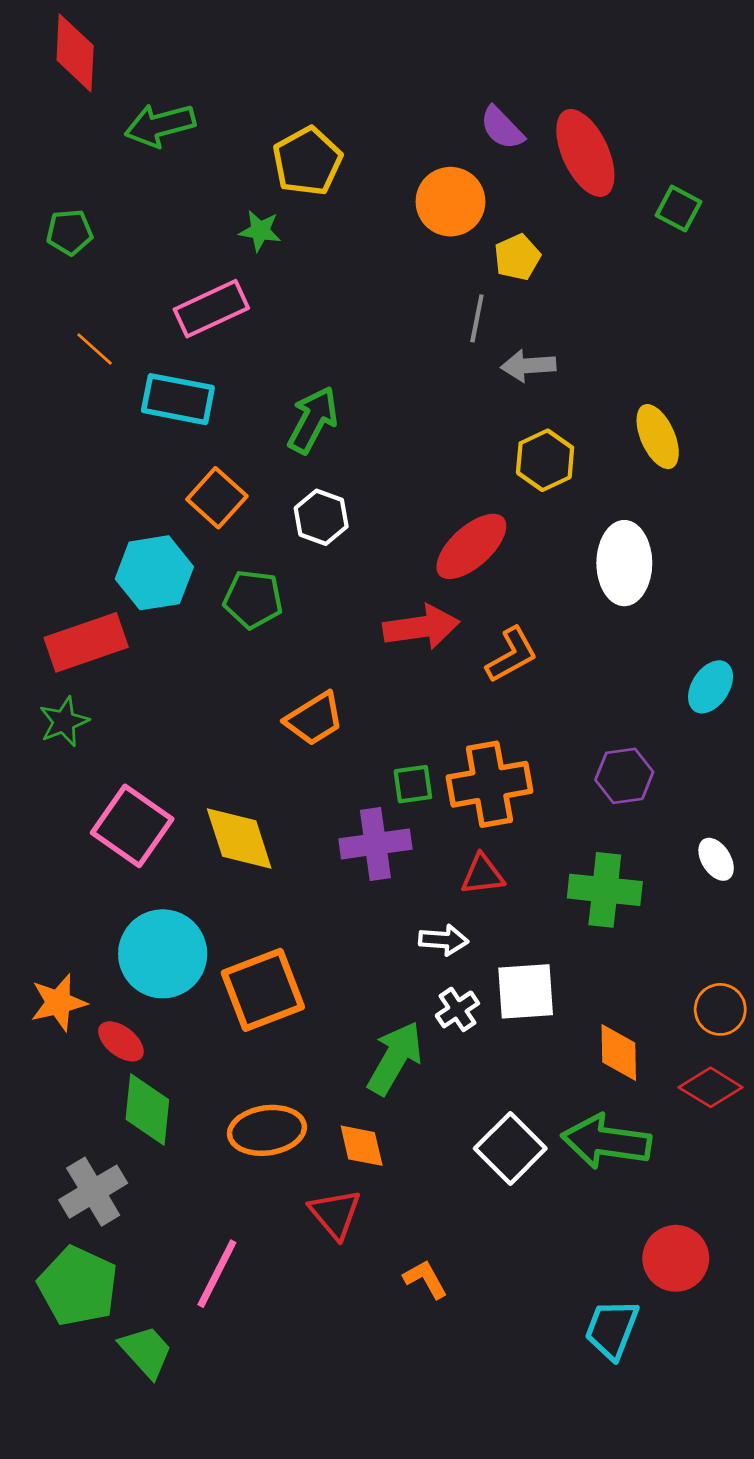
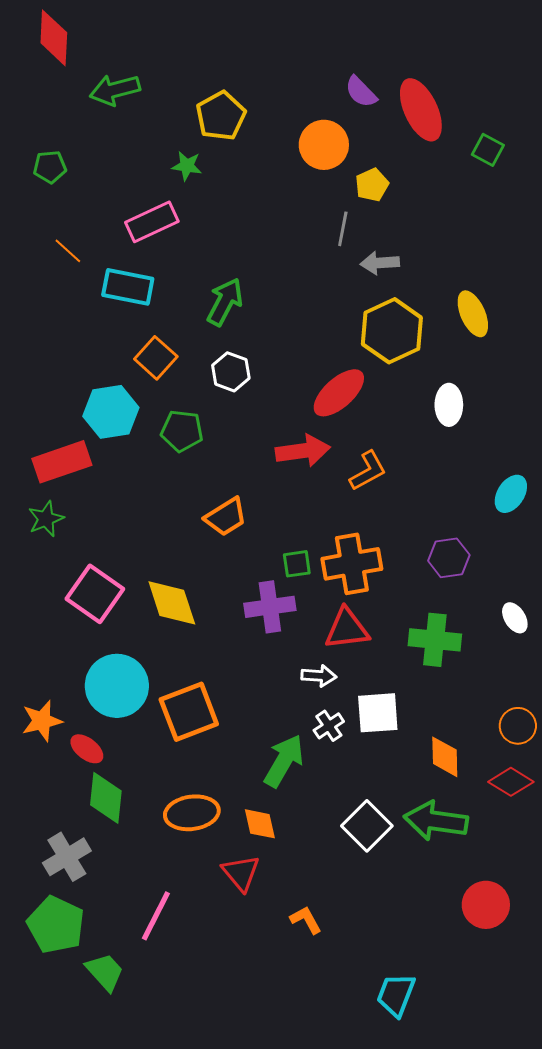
yellow hexagon: (545, 460) -> (392, 331), size x1.5
white ellipse: (624, 563) -> (449, 405), size x0.7
red triangle: (482, 875) -> (347, 629), size x1.4
cyan trapezoid: (612, 1329) -> (396, 995), moved

